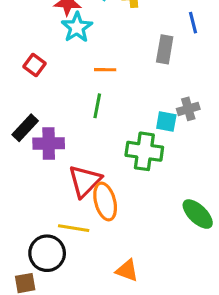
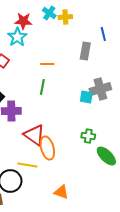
cyan star: (77, 27) -> (17, 37), moved
gray cross: (188, 109) -> (100, 89), size x1.5
green cross: (144, 151) -> (88, 136), moved, size x0.6
red triangle: (85, 181) -> (34, 135), turned -40

